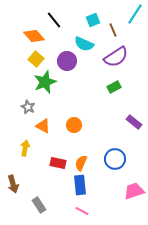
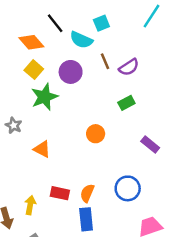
brown line: (113, 30) -> (105, 61), moved
cyan semicircle: (84, 44) -> (81, 40), moved
purple semicircle: (116, 57) -> (129, 67), size x0.7
gray star: (28, 107) -> (14, 125), moved
orange circle: (74, 125) -> (96, 134), moved
yellow arrow: (25, 148) -> (30, 205), moved

